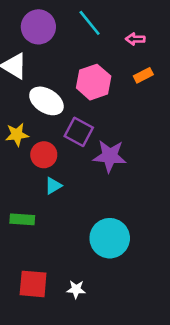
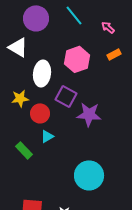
pink arrow: (135, 39) -> (108, 27), turned 40
white ellipse: (46, 101) -> (42, 73), turned 65
green rectangle: (22, 219) -> (24, 150), moved, turned 42

